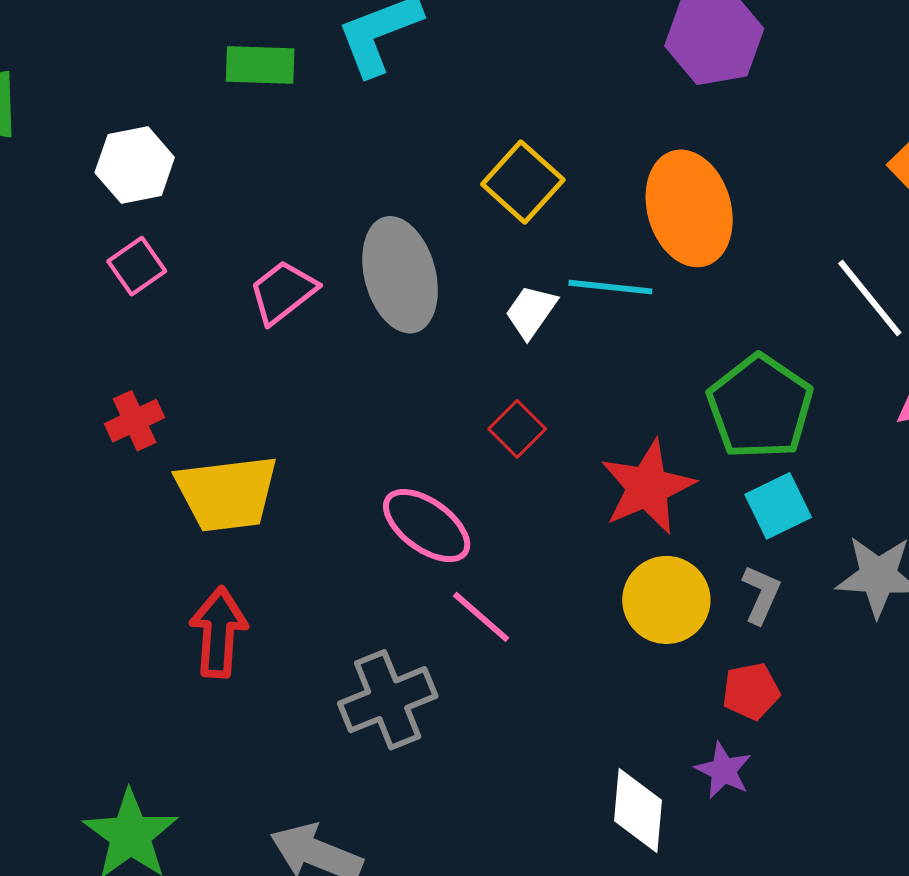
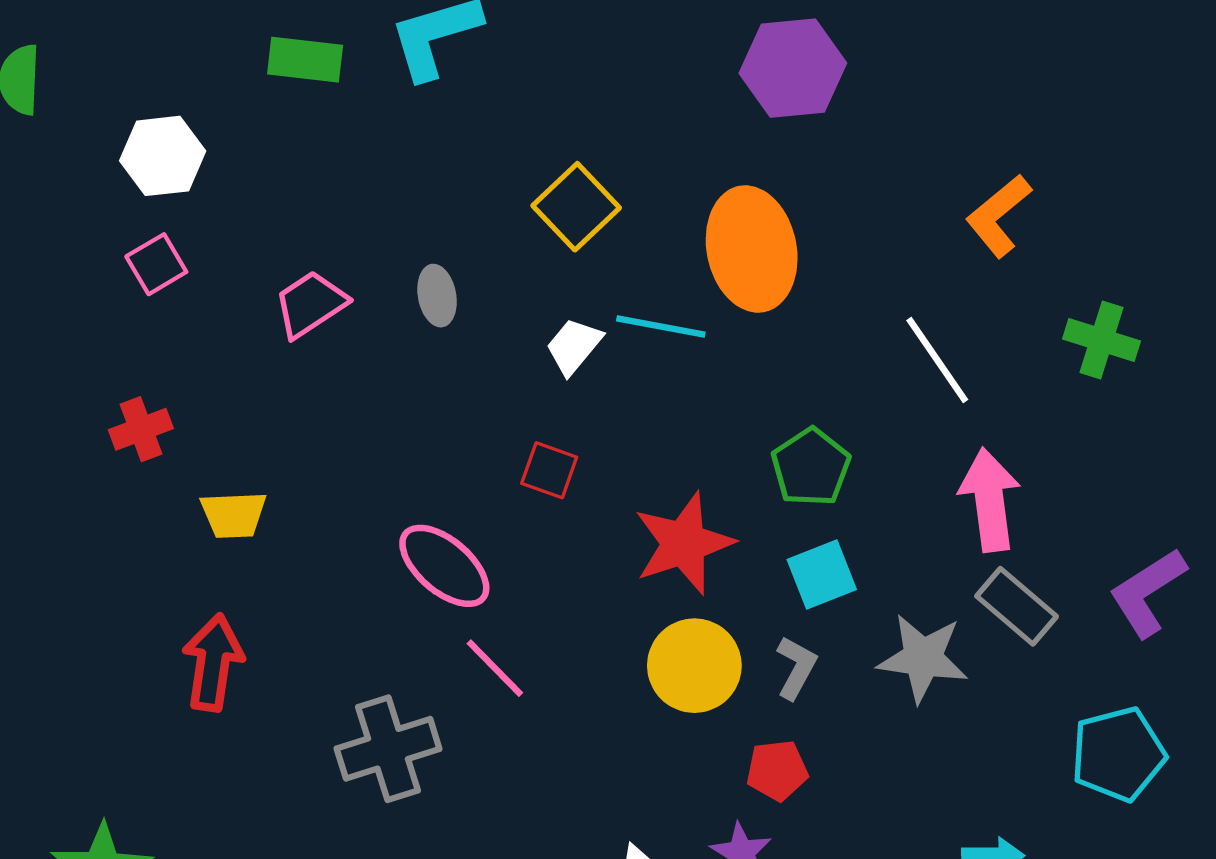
gray ellipse: (400, 275) -> (437, 296), size x0.5
green pentagon: (760, 407) -> (811, 467), size x0.7
red square: (517, 429) -> (549, 470), turned -30
yellow trapezoid: (227, 493) -> (234, 515), size x0.6

